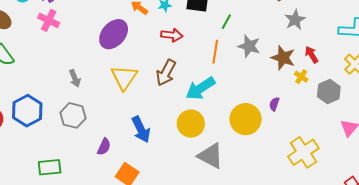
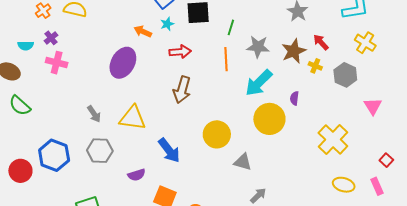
brown star: (283, 58) -> (294, 51), turned -30
yellow triangle: (124, 77) -> (133, 118), moved, turned -44
cyan arrow: (200, 88) -> (259, 83), moved
purple semicircle: (104, 147) -> (137, 175), turned 60
gray triangle: (211, 156) -> (243, 162), size x0.7

